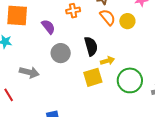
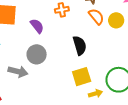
gray circle: (61, 53) -> (37, 54), moved
yellow arrow: (107, 61) -> (95, 94), moved

